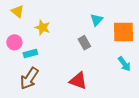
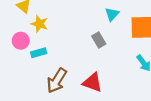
yellow star: (42, 27) -> (40, 24), moved
brown arrow: (29, 78) -> (57, 81), moved

